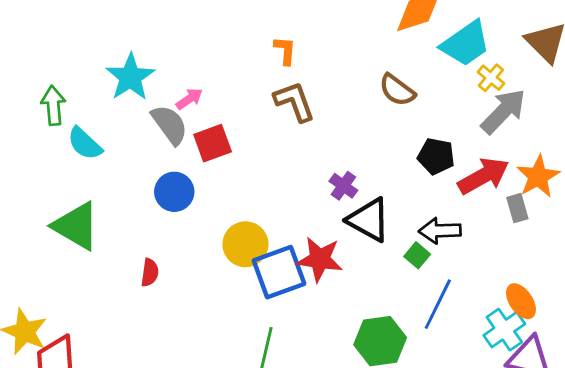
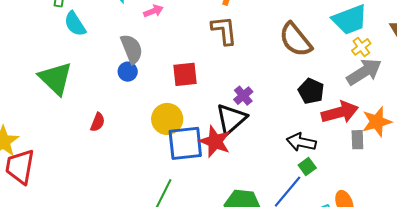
brown semicircle: (397, 90) -> (296, 40), size x1.4
gray semicircle: (170, 125) -> (132, 49), moved
red square: (213, 143) -> (185, 74), moved
blue circle: (174, 192) -> (128, 72), size x0.7
black triangle: (369, 220) -> (231, 119), moved, turned 36
green square: (417, 255) -> (307, 167), moved

